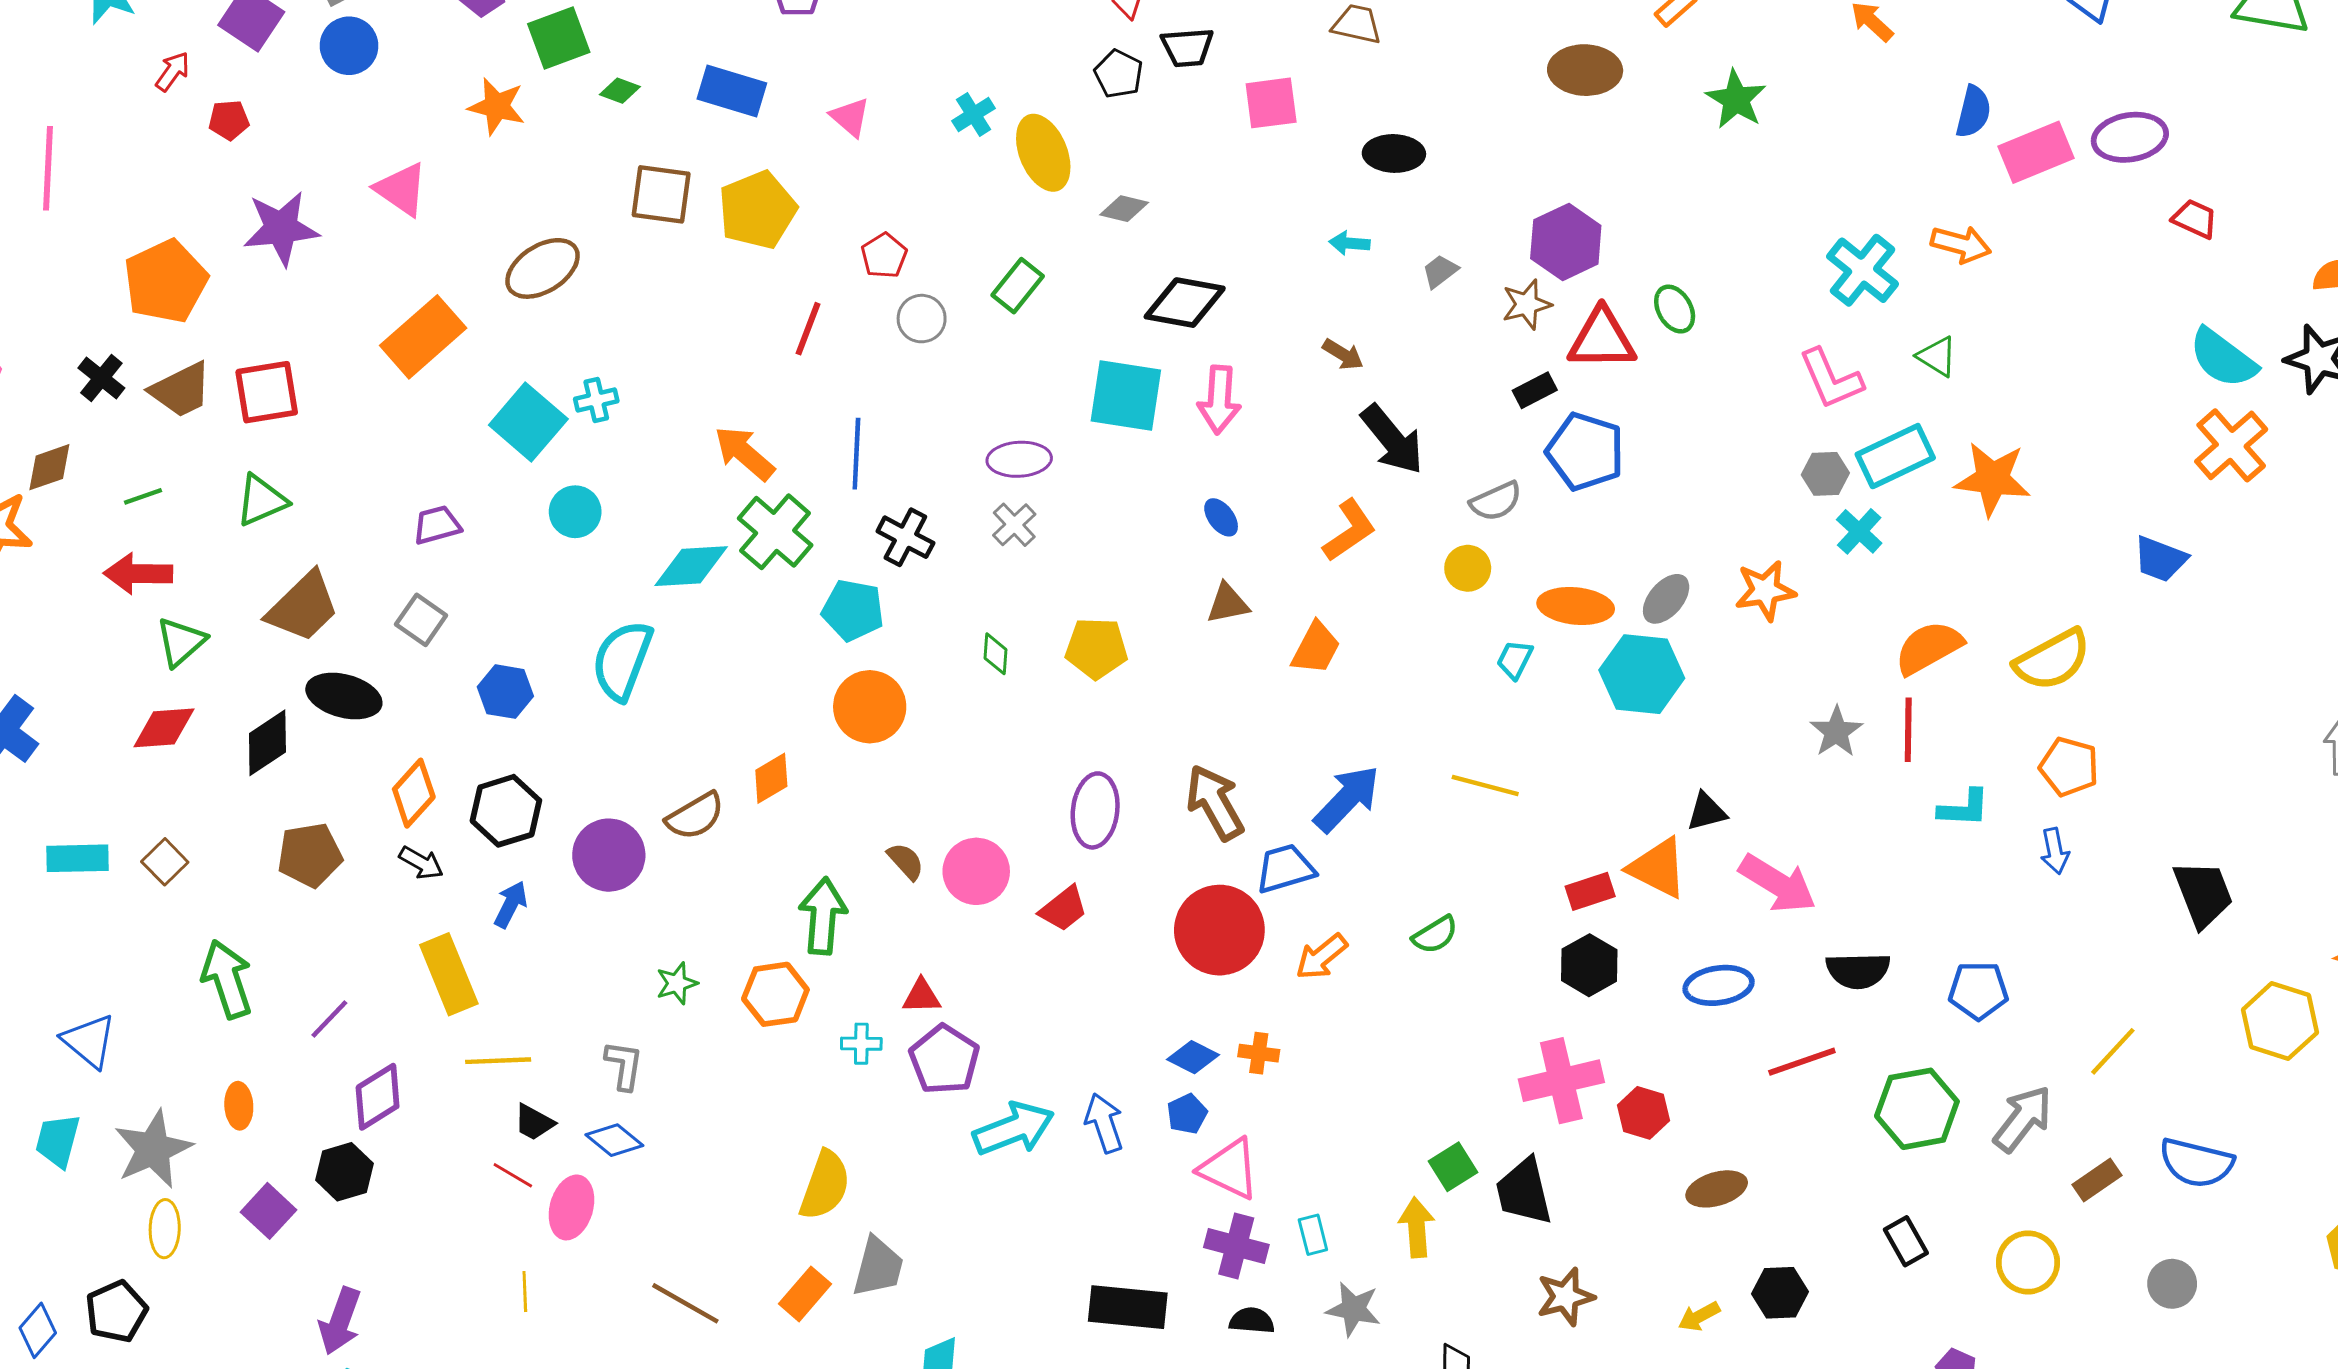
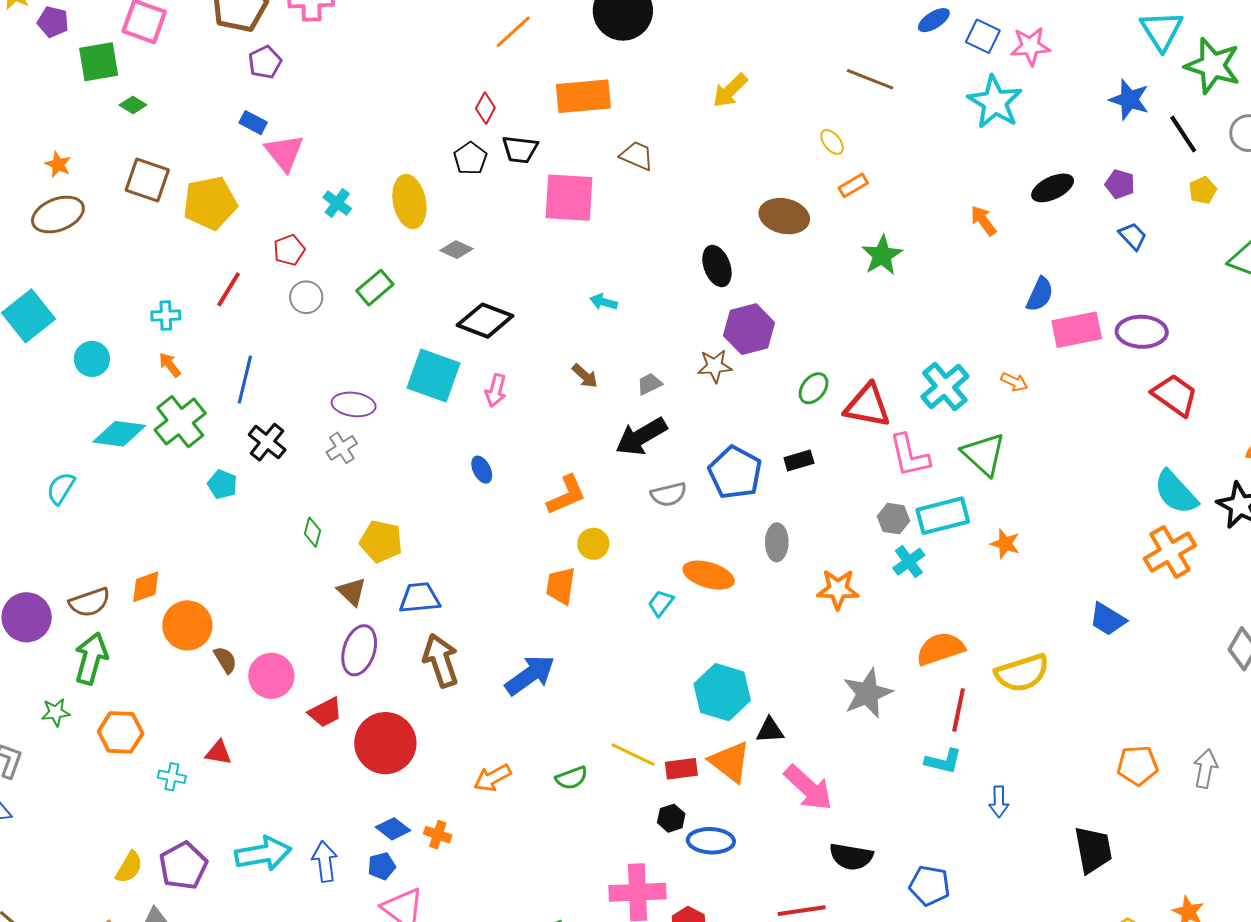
blue rectangle: (732, 91) -> (253, 123), moved, size x0.6
pink square: (1271, 103) -> (569, 198), size x1.4
orange star: (497, 106) -> (58, 164), moved, size x0.7
cyan cross: (974, 115) -> (337, 203), moved, turned -32
pink triangle: (850, 117) -> (284, 153), size x1.4
black ellipse: (1394, 153) -> (717, 266), moved, turned 57
red trapezoid: (2195, 219) -> (1175, 395), size x1.5
orange arrow: (1961, 244) -> (1014, 382), size x0.7
gray trapezoid: (1440, 271) -> (649, 384), moved
green ellipse: (1675, 309) -> (814, 388), turned 56
red triangle: (1602, 339) -> (868, 406), moved
green triangle: (1937, 356) -> (984, 454), size x1.6
black rectangle: (1535, 390) -> (799, 461), moved
cyan cross: (596, 400) -> (166, 315), moved
pink arrow: (1219, 400) -> (496, 390), size x0.7
black arrow: (1392, 439) -> (641, 437), moved, turned 88
orange arrow: (744, 453) -> (170, 365), size x0.6
orange star: (1992, 479) -> (1005, 544), size x0.6
cyan circle: (575, 512) -> (92, 359), moved
yellow circle: (1468, 568) -> (593, 544), moved
gray ellipse: (1666, 599) -> (777, 542), moved, turned -51
brown triangle: (1228, 603) -> (352, 592), moved, turned 44
cyan pentagon: (853, 610) -> (222, 484), size x0.7
orange trapezoid: (1316, 648) -> (561, 586), moved, turned 150
cyan semicircle: (622, 660) -> (61, 488), size x0.6
cyan hexagon: (1642, 674) -> (722, 692), moved
orange circle: (870, 707) -> (187, 625), moved
red line: (1908, 730) -> (959, 710), moved
gray star: (1836, 732) -> (867, 693), size x1.4
orange pentagon: (2069, 767) -> (1137, 765), moved, turned -30
yellow line: (1485, 786) -> (633, 755), moved
blue trapezoid: (1285, 869) -> (420, 598), moved
green arrow: (823, 916) -> (91, 658), moved
red circle: (1219, 930) -> (385, 743), moved
black hexagon: (1589, 965) -> (671, 818), size x0.7
blue ellipse: (1719, 985) -> (711, 841), moved
purple pentagon: (944, 1060) -> (183, 866), moved
yellow semicircle: (825, 1185) -> (129, 867), size x0.7

